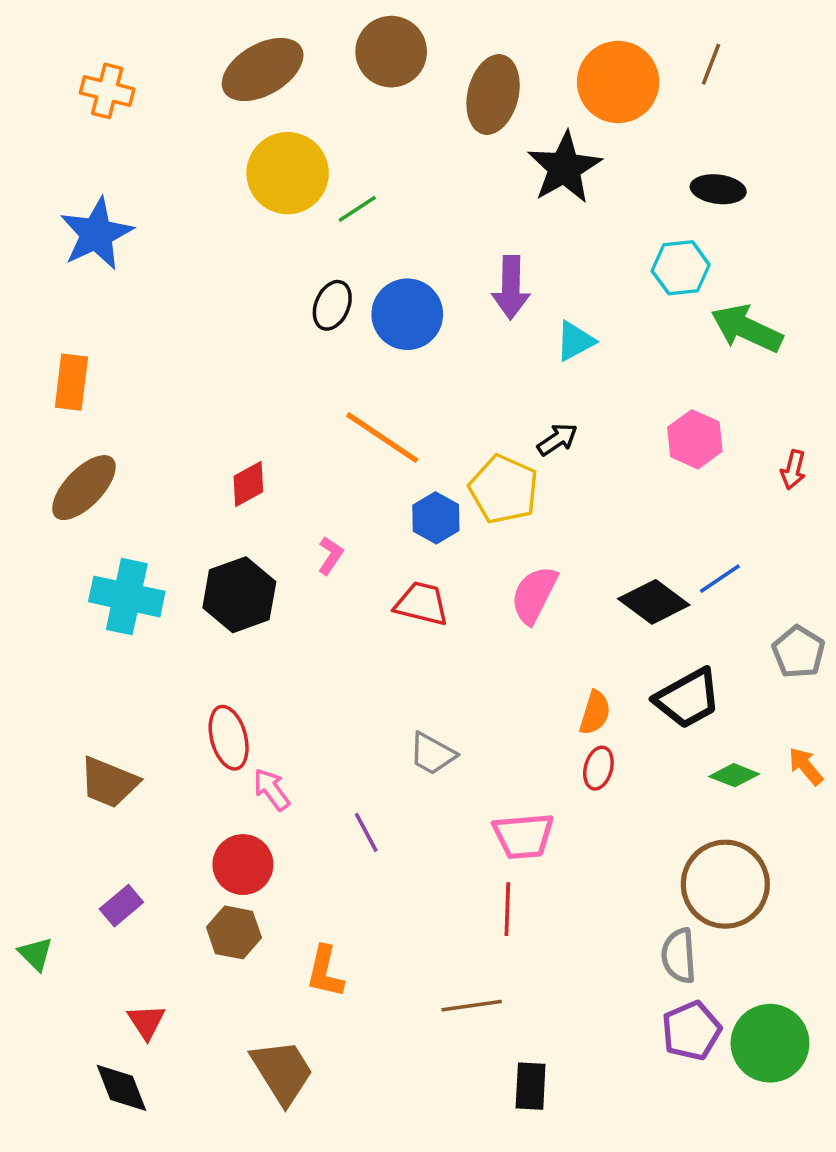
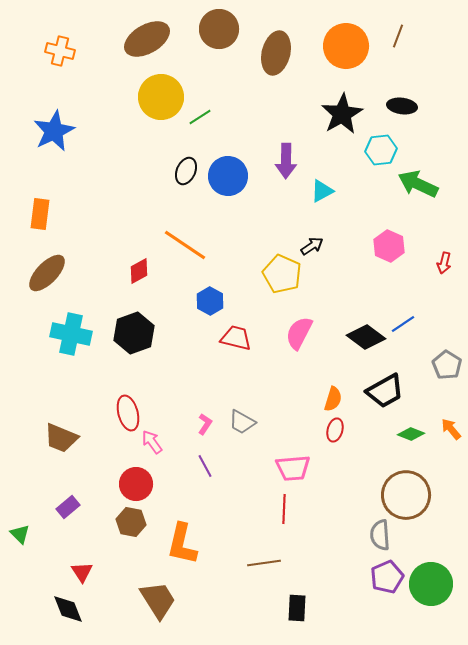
black star: (565, 168) -> (342, 114), moved
orange line: (382, 438) -> (185, 245), moved
blue hexagon: (436, 518) -> (210, 301), moved
pink L-shape: (330, 555) -> (205, 424), moved
orange L-shape: (325, 972) -> (182, 544), size x1.4

